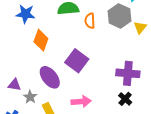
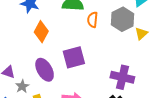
purple square: (77, 61) -> (74, 57), turned 30

